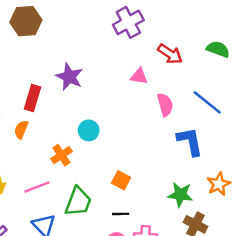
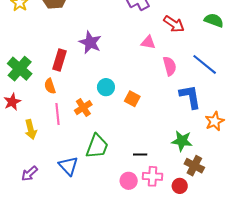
orange semicircle: (21, 130) -> (50, 86), turned -42
orange square: (121, 180) -> (132, 99), moved
orange star: (219, 184) -> (215, 121), moved
pink line: (37, 187) -> (57, 114), moved, turned -75
black line: (121, 214) -> (140, 155), moved

